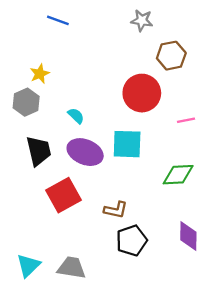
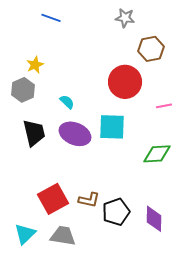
red square: (64, 195) -> (53, 199), moved
brown L-shape: (116, 210) -> (89, 200), moved
purple diamond: (188, 236) -> (154, 219), moved

